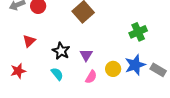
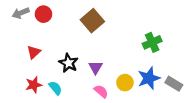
red star: (18, 71) -> (34, 85), moved
cyan semicircle: (57, 74) -> (55, 88), moved
pink semicircle: (91, 77) -> (101, 91), turned -80

